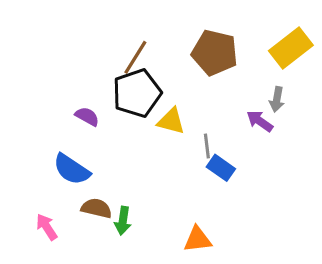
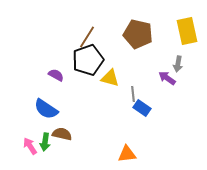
yellow rectangle: (291, 48) -> (187, 31), turned -64
green arrow: (123, 221) -> (45, 142), moved

